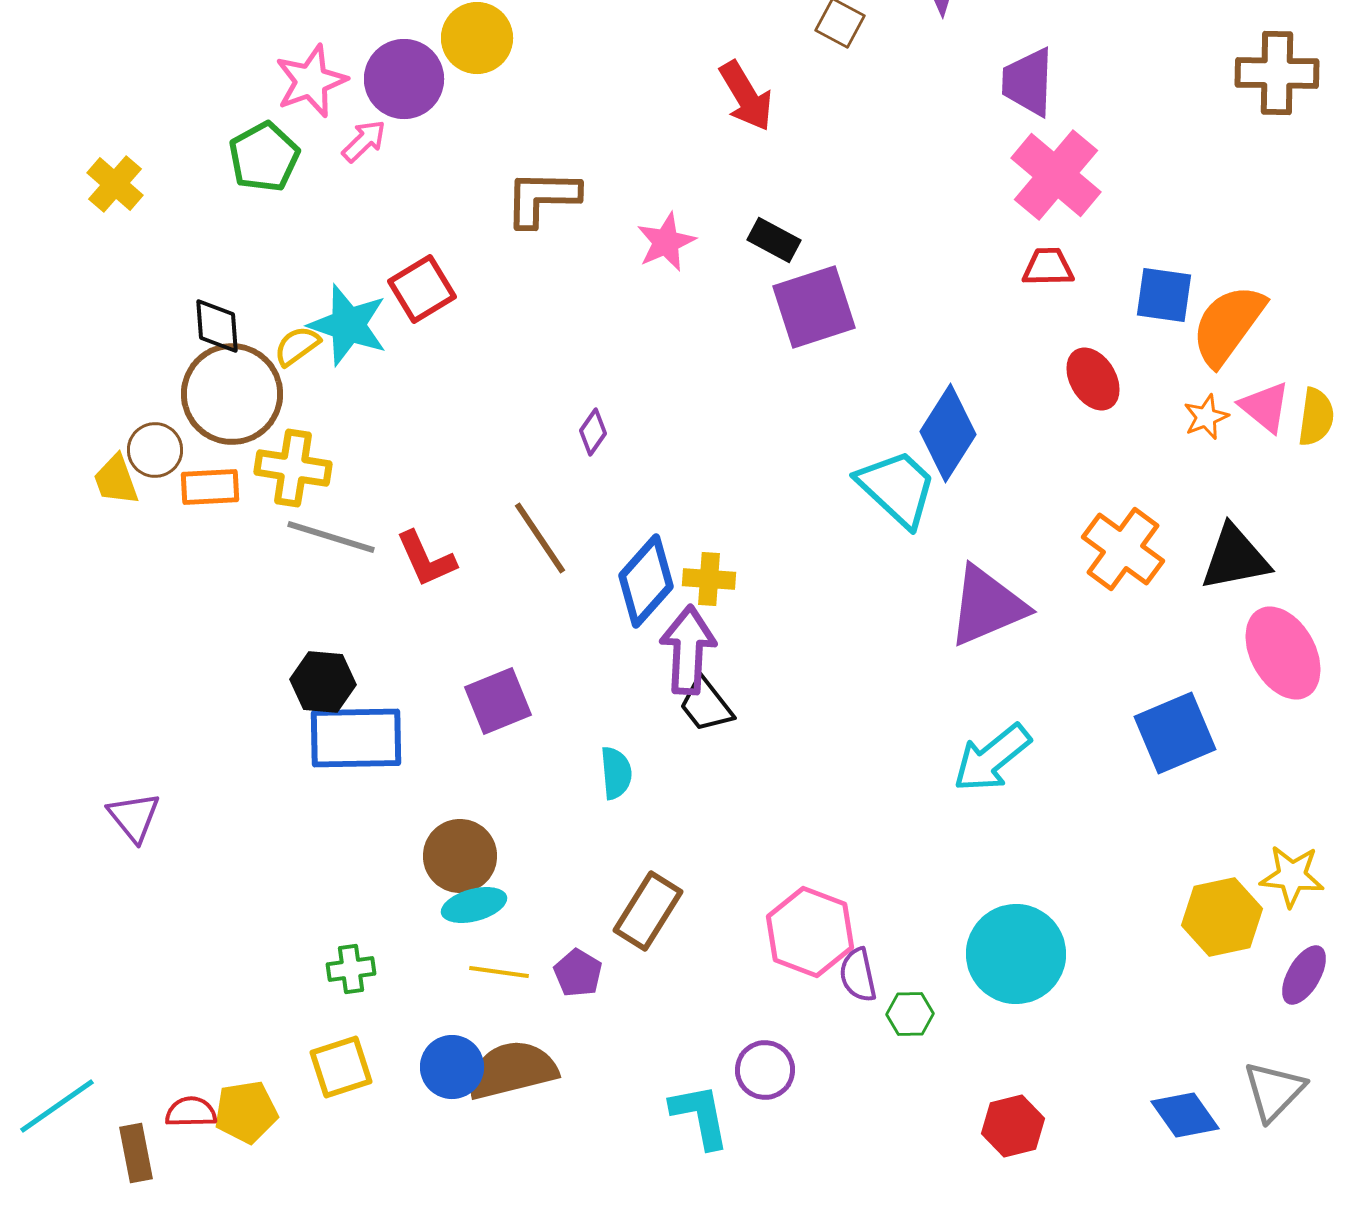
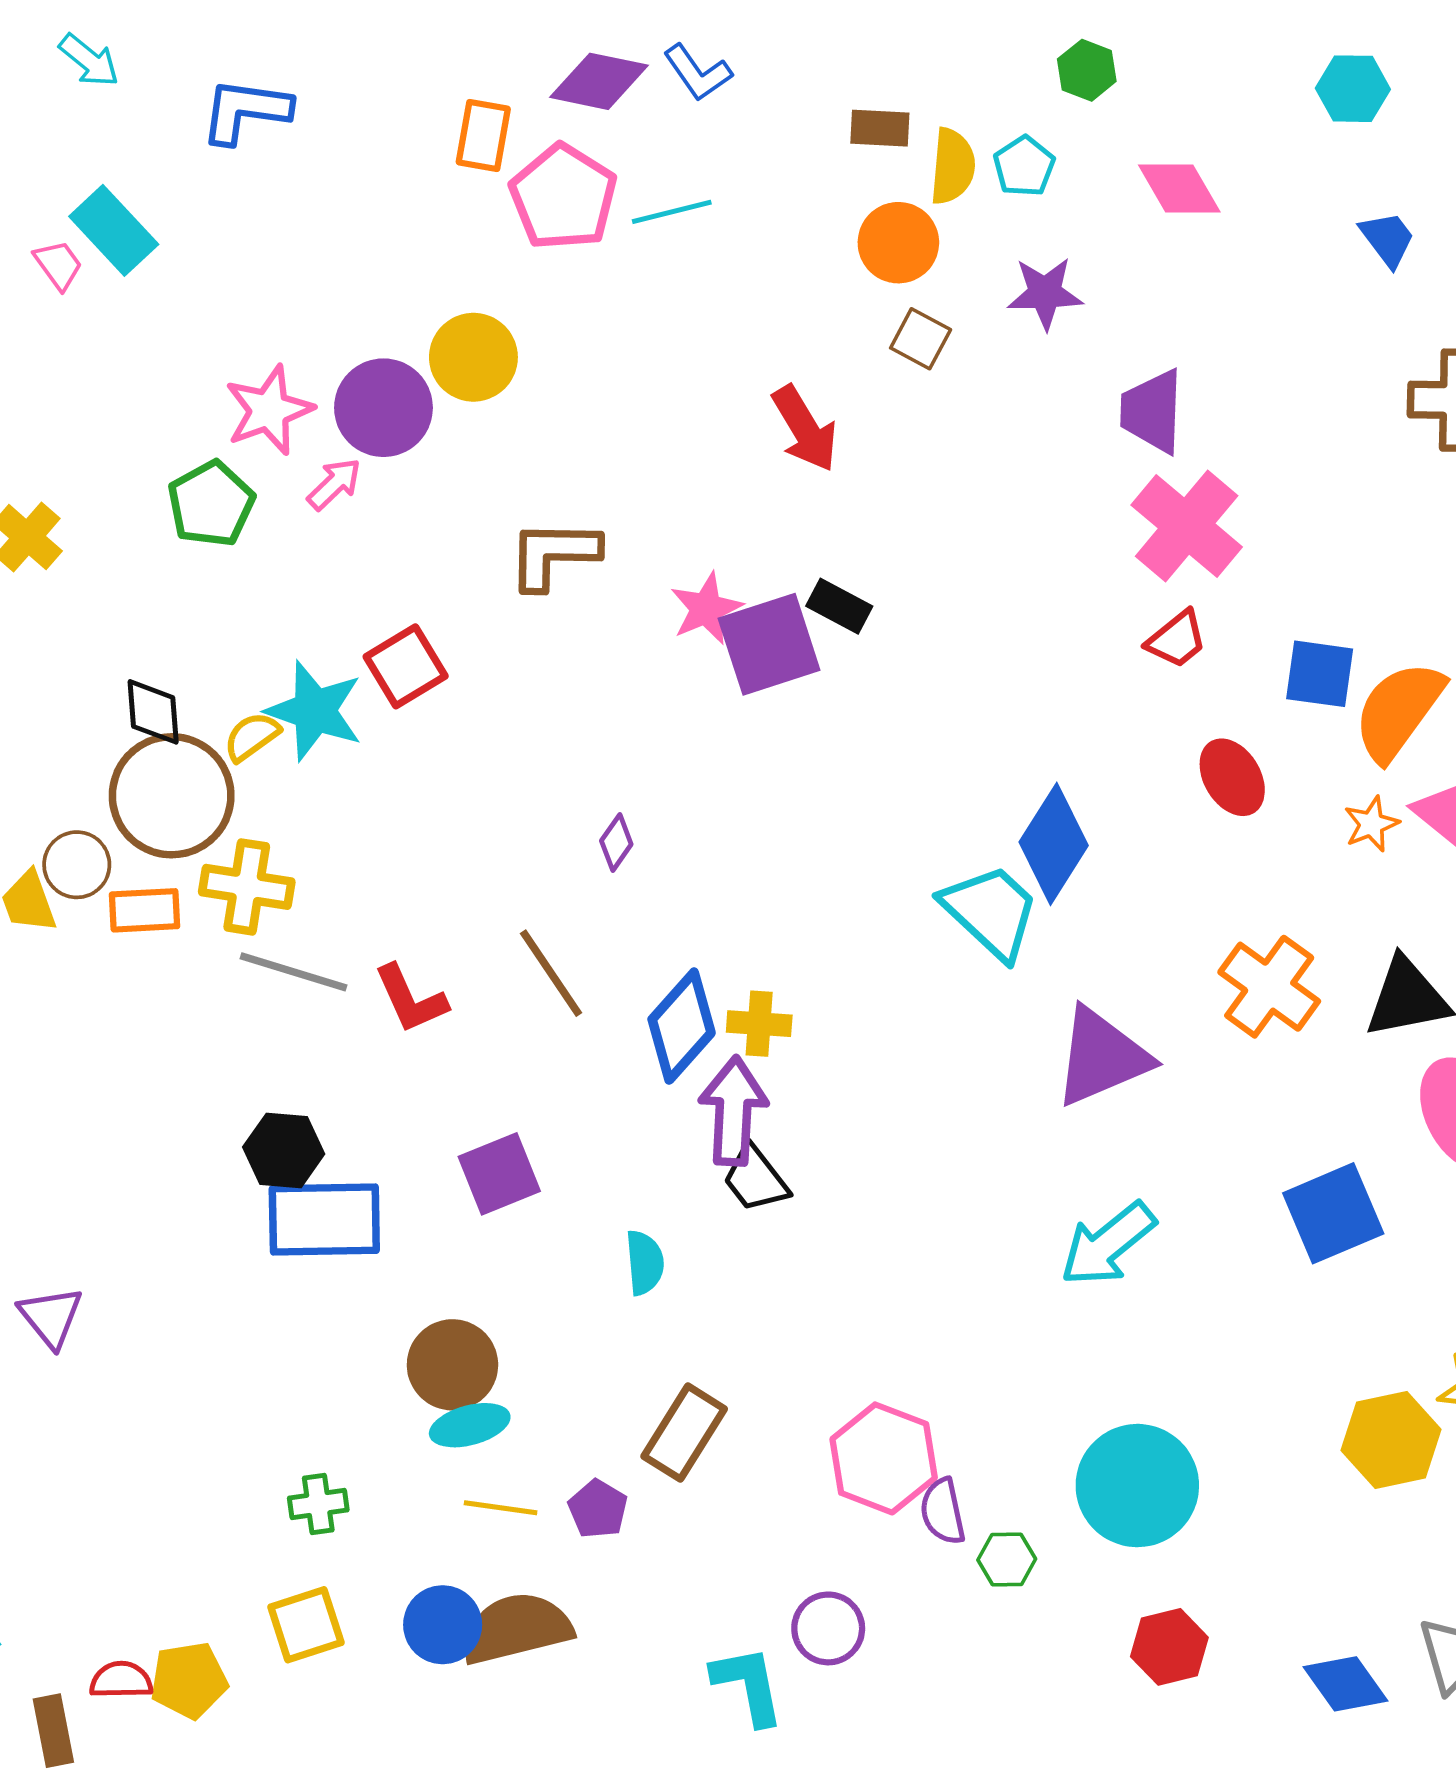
red trapezoid: (1048, 267) -> (1177, 639), turned 142
purple square: (814, 307) -> (769, 644), moved
red hexagon: (1013, 1126) -> (1169, 1647), moved

